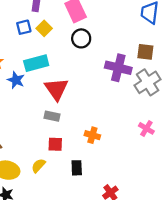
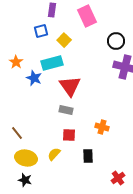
yellow square: (44, 28) -> (64, 40), moved
black circle: (81, 38) -> (116, 41), moved

